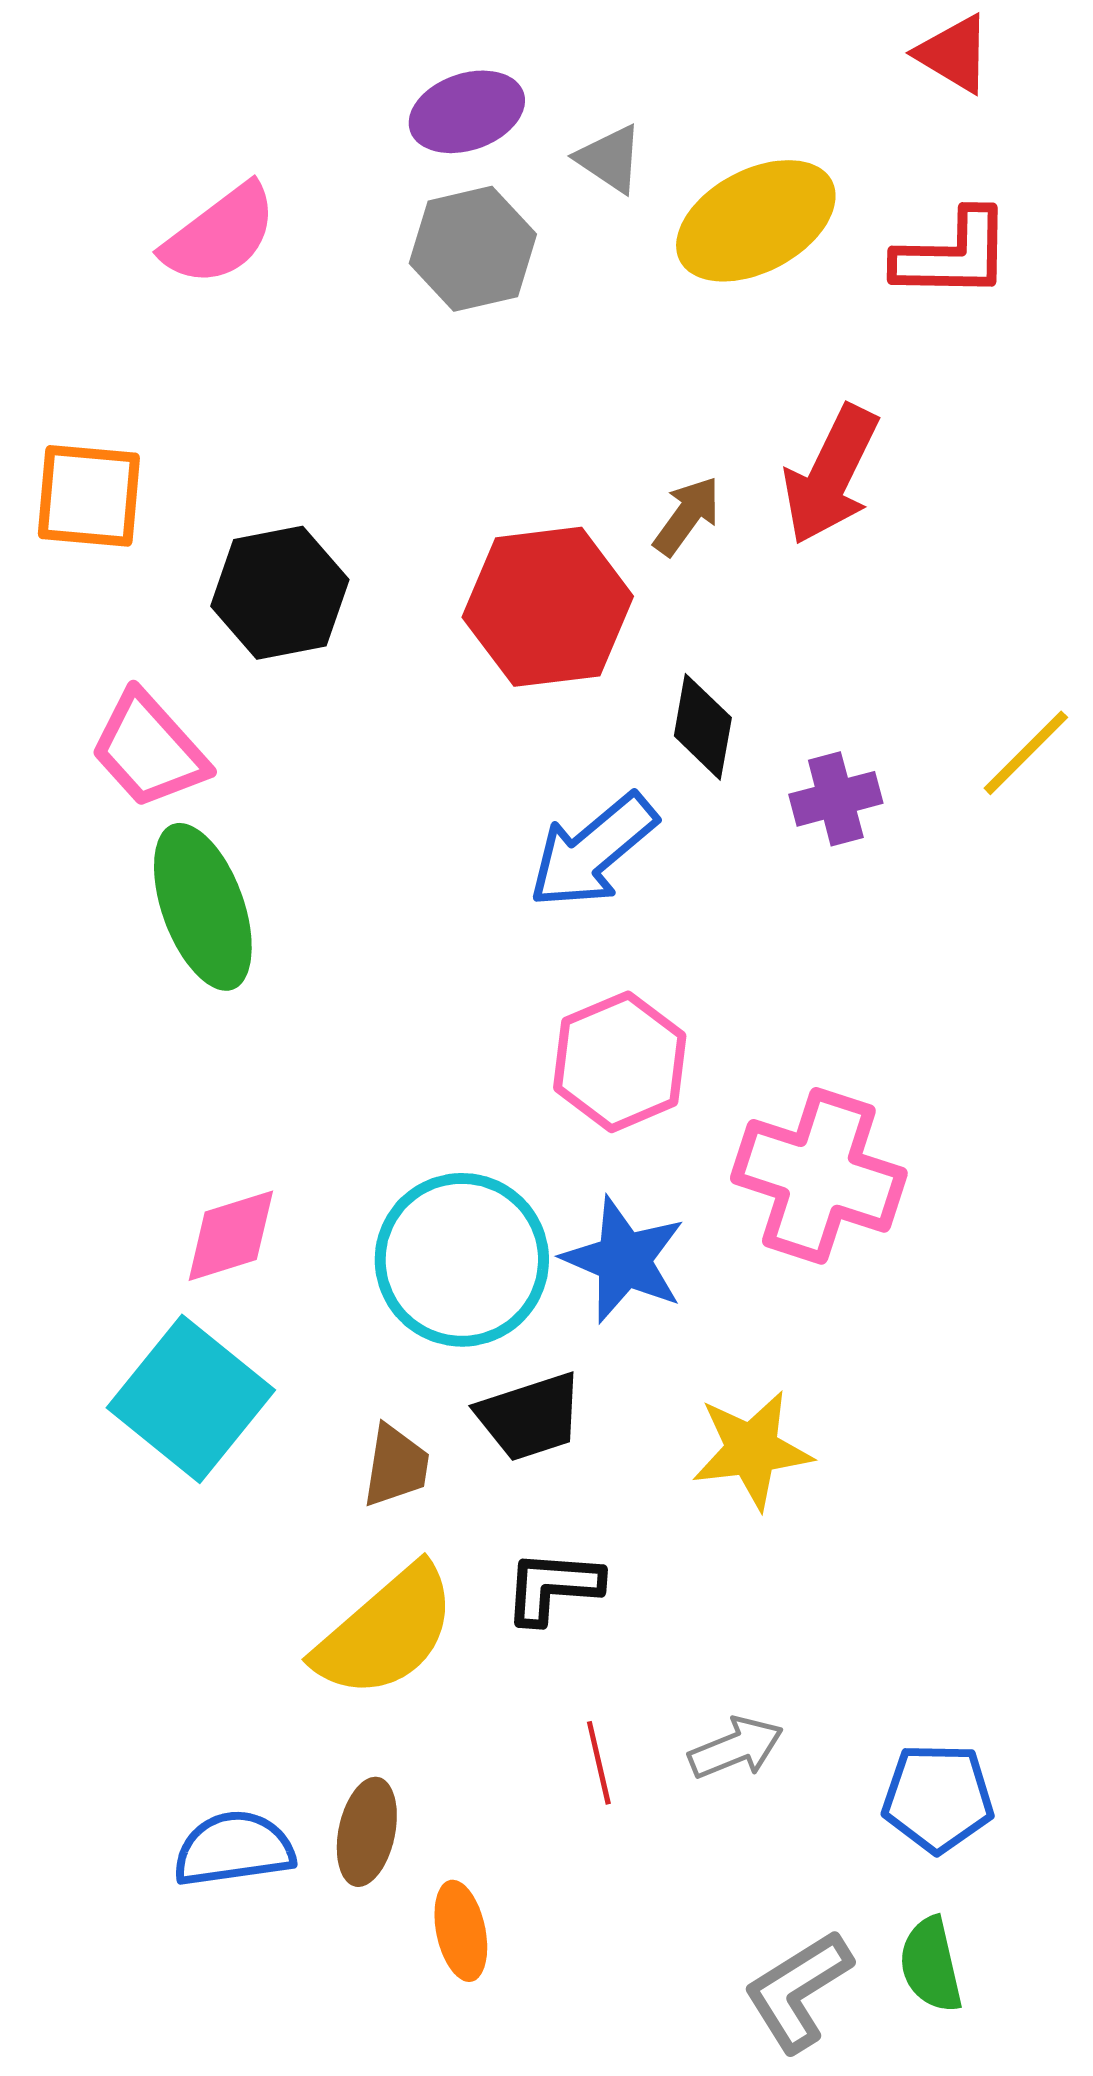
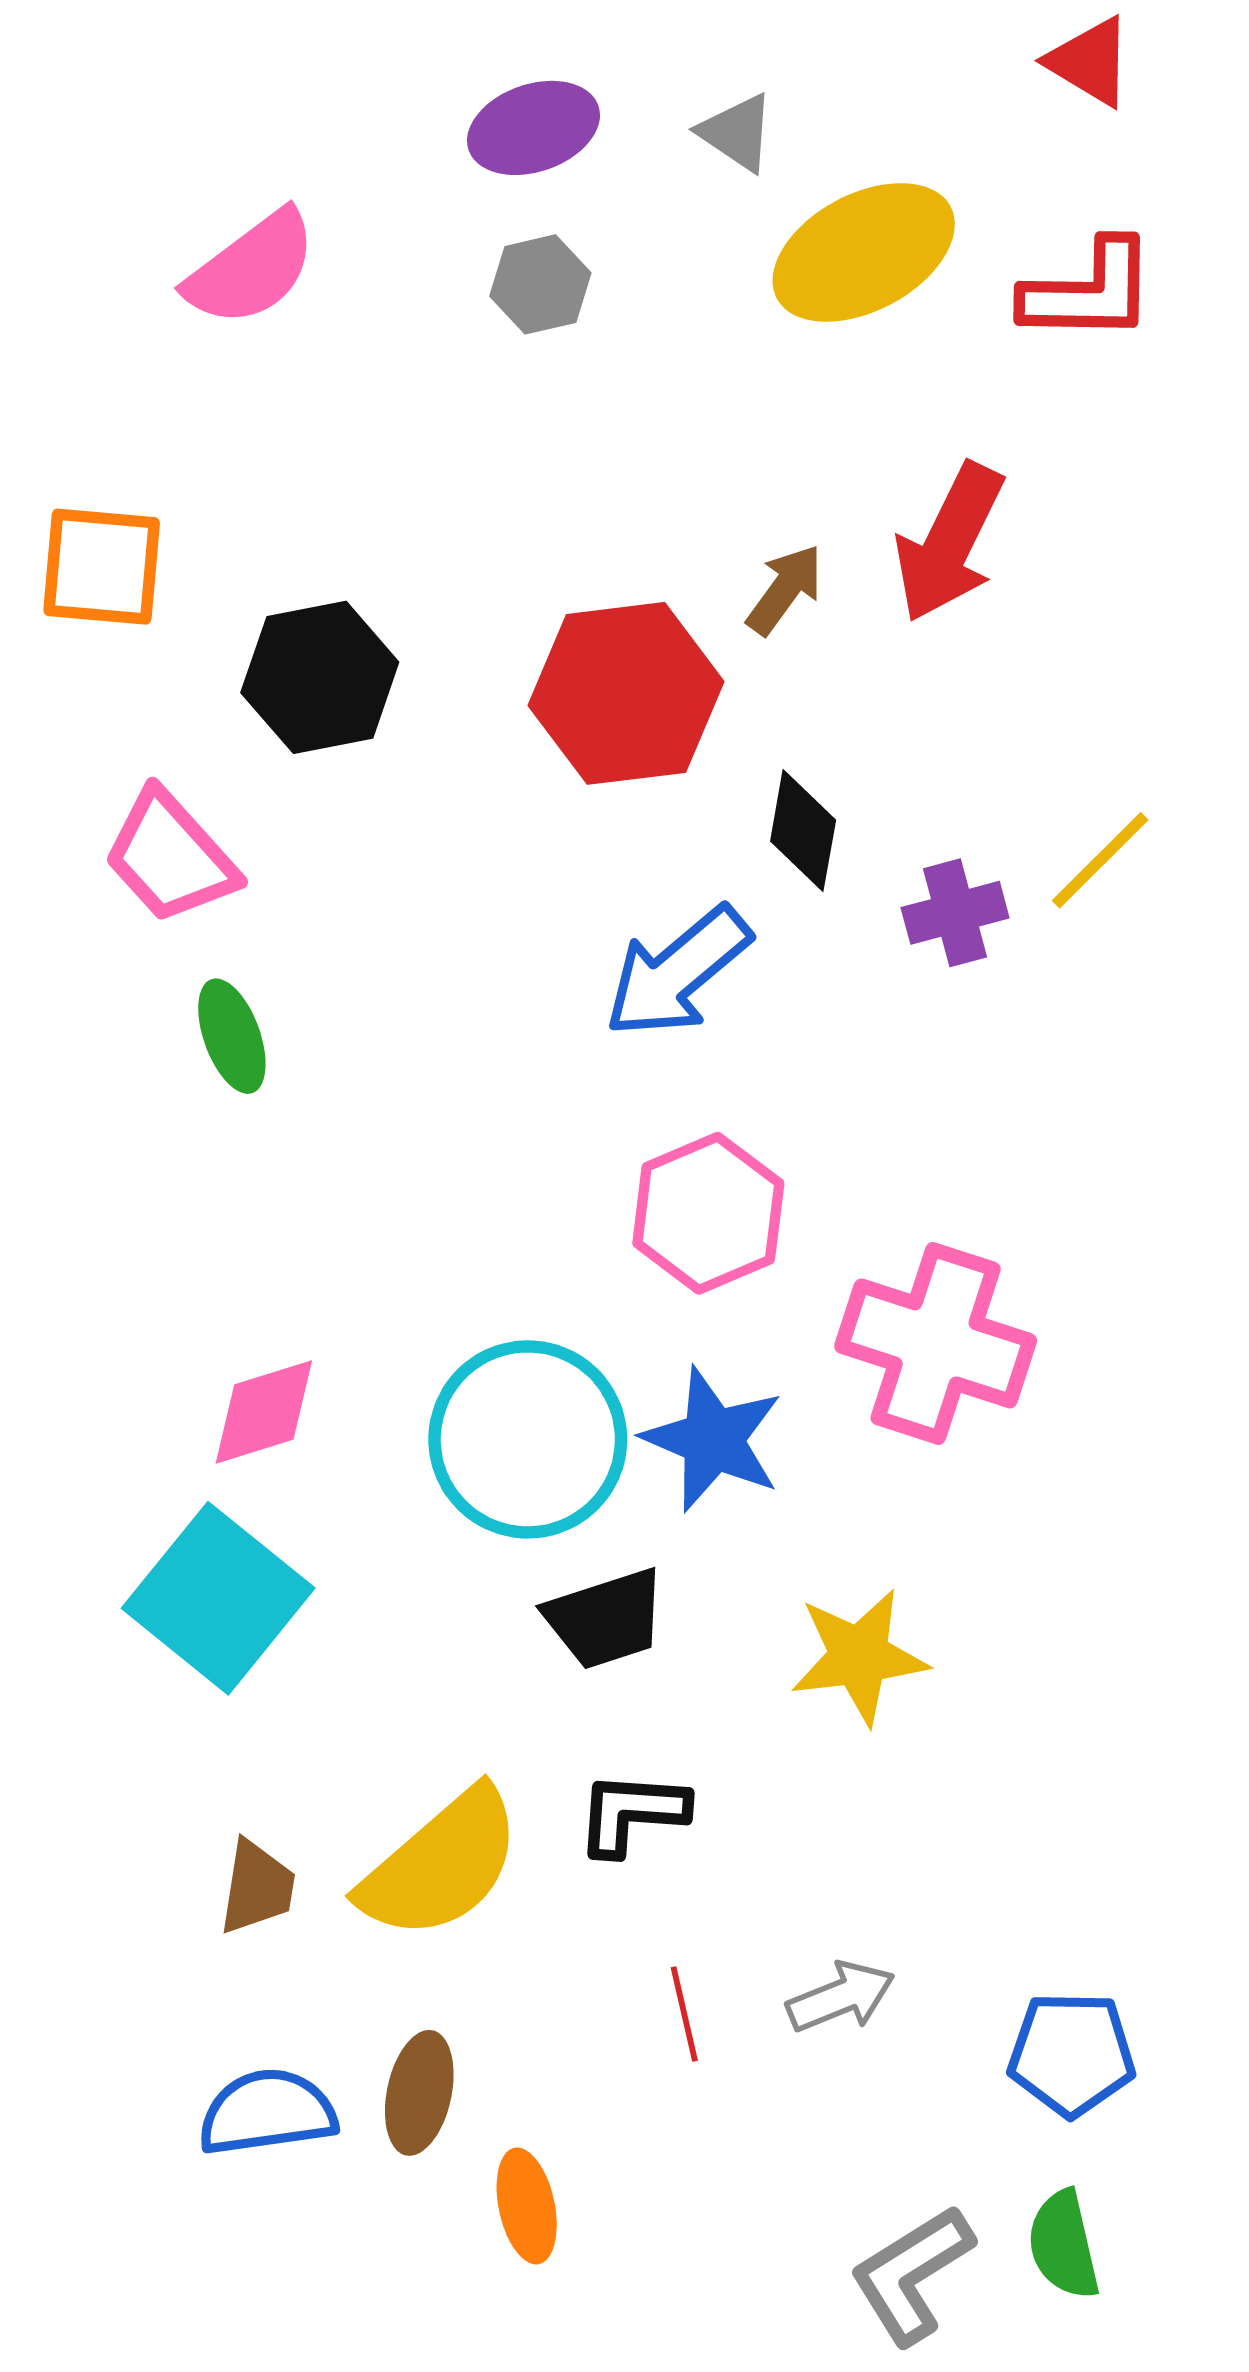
gray triangle: (610, 159) -> (737, 133), moved
gray hexagon: (473, 249) -> (540, 284), size x0.7
yellow line: (1026, 753) -> (1100, 860), moved
green ellipse: (203, 907) -> (232, 1036), size x0.6
brown trapezoid: (396, 1466) -> (257, 1887), moved

